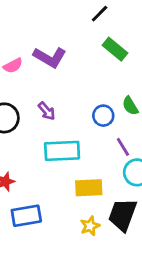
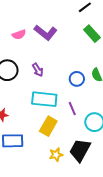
purple line: (123, 147) -> (72, 109), moved
yellow rectangle: (89, 188) -> (48, 126), moved, turned -66

